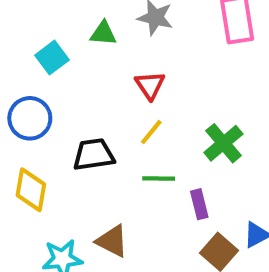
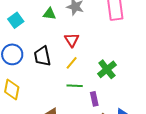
cyan square: (52, 58) -> (16, 20), moved
black trapezoid: (94, 155) -> (42, 56), moved, turned -95

